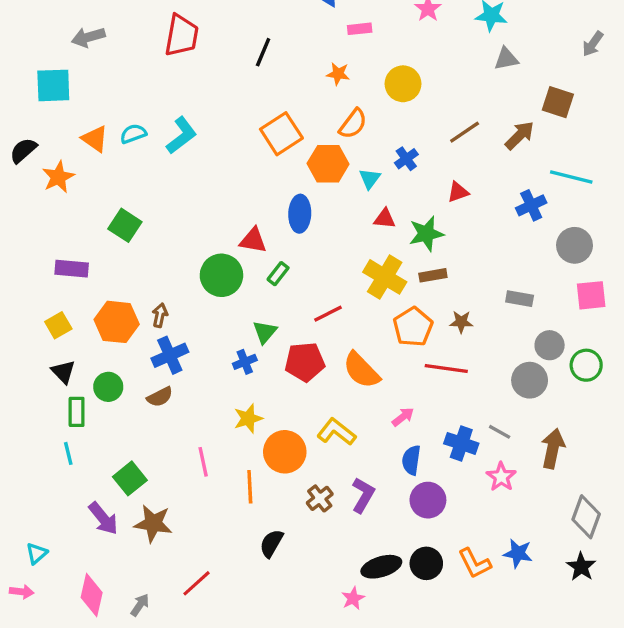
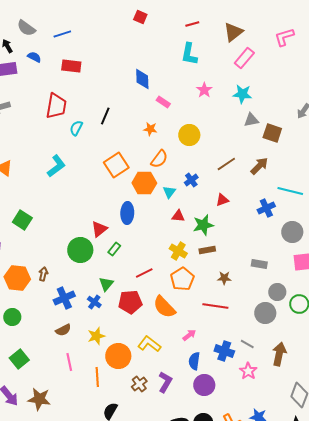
pink rectangle: (360, 29) -> (163, 102), turned 40
brown square: (558, 102) -> (272, 133), moved
cyan semicircle: (133, 134) -> (76, 128), moved, turned -42
red triangle: (253, 240) -> (99, 229), turned -48
yellow cross: (385, 277) -> (178, 251), size x0.7
orange pentagon: (413, 327) -> (182, 279), moved
blue cross: (170, 355) -> (64, 298), moved
blue cross: (245, 362) -> (94, 302), turned -32
brown semicircle: (160, 397) -> (63, 330), moved
green square: (130, 478) -> (19, 359), moved

